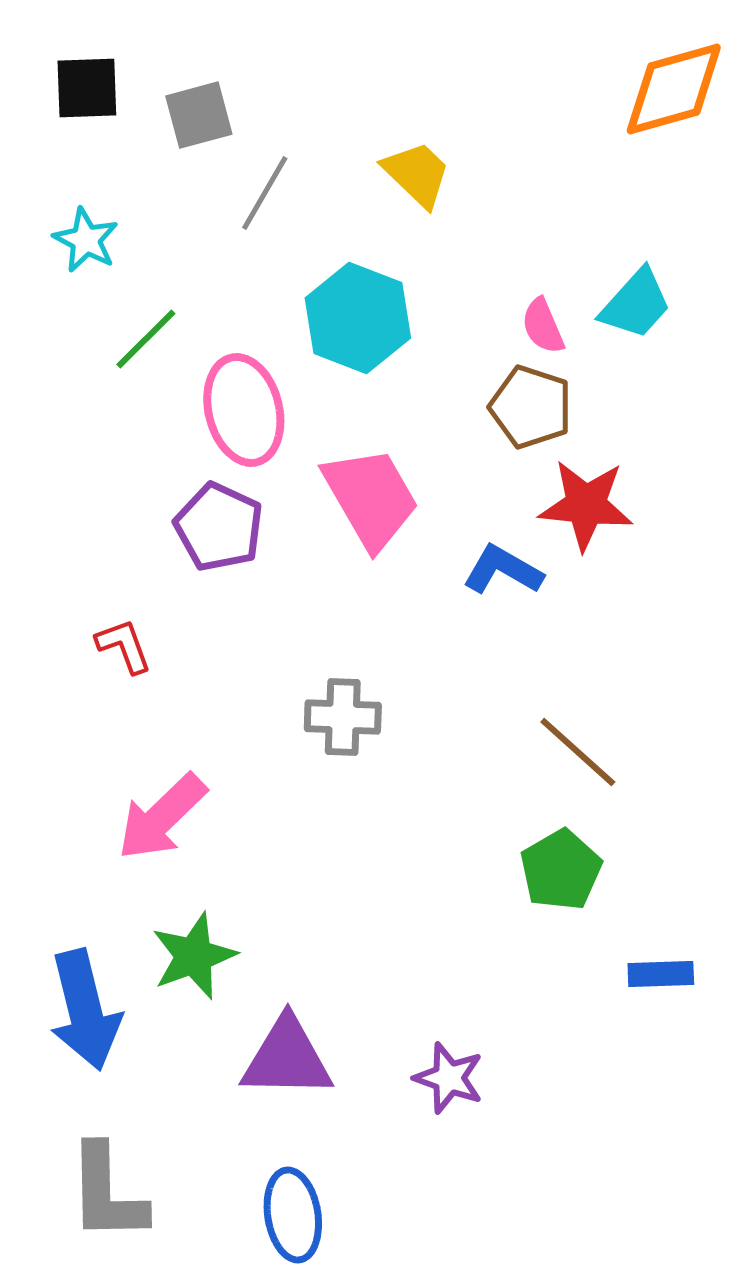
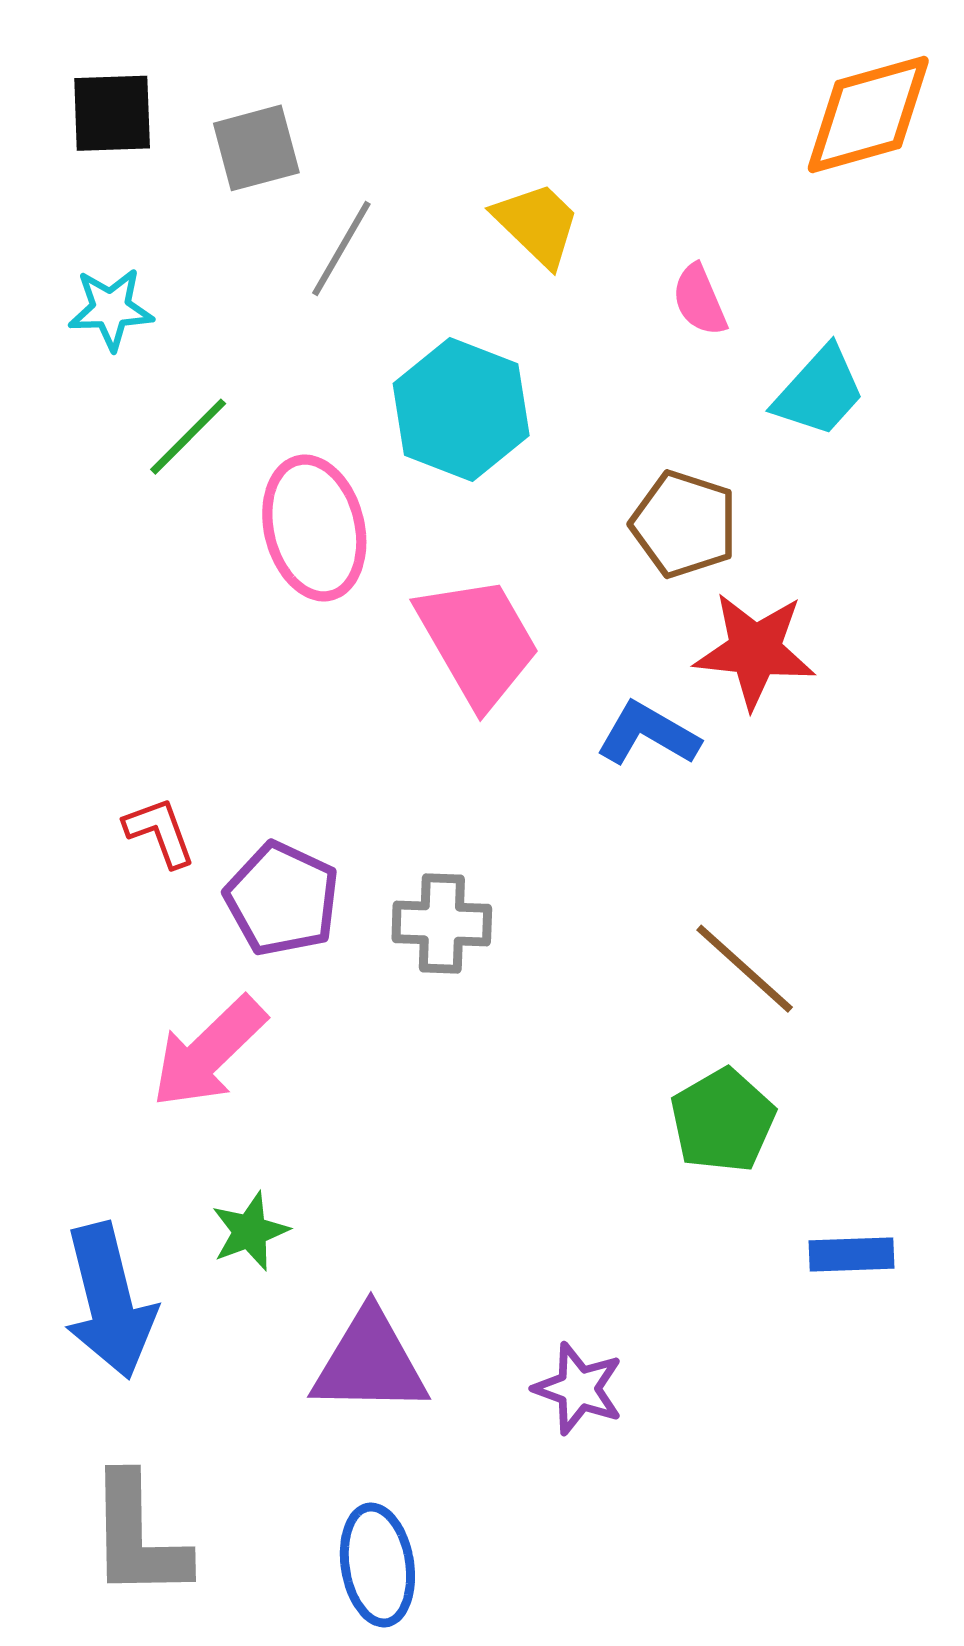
cyan star: (86, 240) -> (111, 309), turned -30
pink semicircle: (543, 326) -> (699, 300), moved
purple pentagon: (219, 527) -> (282, 899), moved
green star: (194, 956) -> (250, 1231), size x0.7

